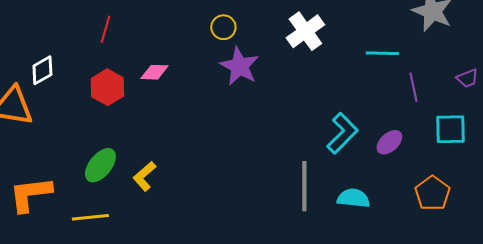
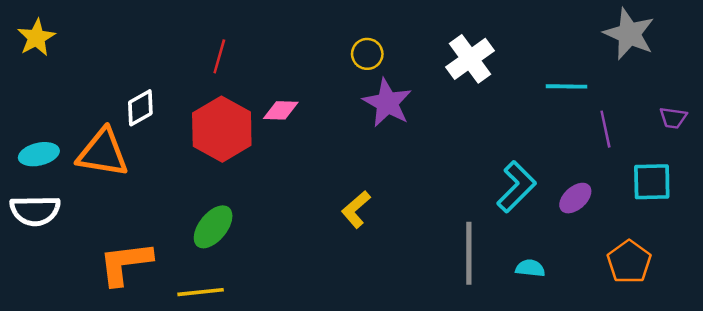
purple trapezoid: (467, 78) -> (673, 118), turned 30
red hexagon: (107, 87) -> (222, 129), size x1.4
yellow L-shape: (144, 176) -> (356, 209), moved
cyan semicircle: (353, 198) -> (530, 268), size x0.7

